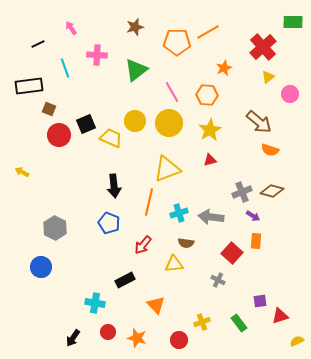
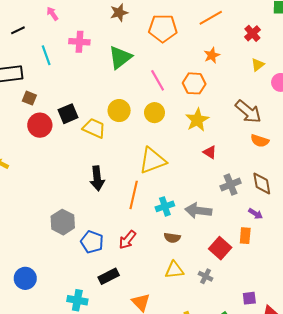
orange line: (208, 32) -> (211, 18), moved
red cross: (263, 47) -> (252, 33), size x0.6
yellow circle: (169, 123) -> (154, 113), size x0.7
red triangle: (210, 160) -> (210, 152), moved, turned 48
brown diamond: (272, 191) -> (262, 183), turned 65
purple arrow: (253, 216) -> (256, 214), moved
blue pentagon: (109, 223) -> (92, 242), moved
gray hexagon: (55, 228) -> (63, 222), moved
yellow triangle: (174, 264) -> (174, 270), moved
blue circle: (41, 267) -> (25, 278), moved

